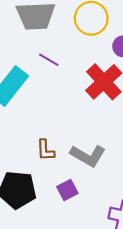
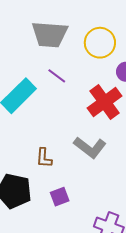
gray L-shape: (88, 156) -> (90, 147), moved

